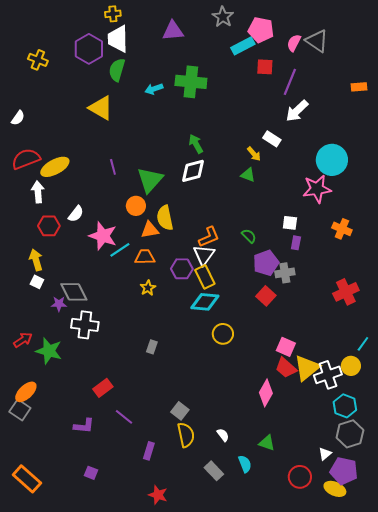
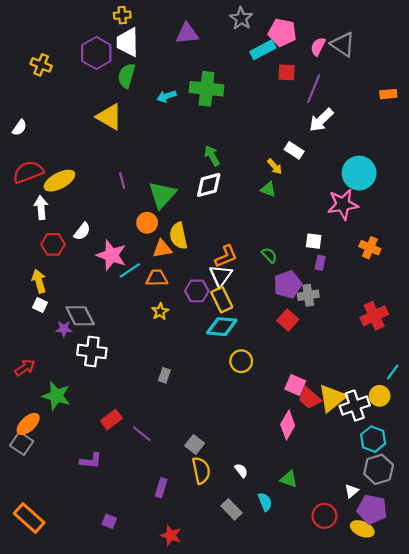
pink square: (286, 347) -> (295, 385), moved
green star: (49, 351) -> (56, 396), moved
purple line: (124, 417) -> (142, 434), moved
purple square: (91, 473) -> (109, 521), moved

